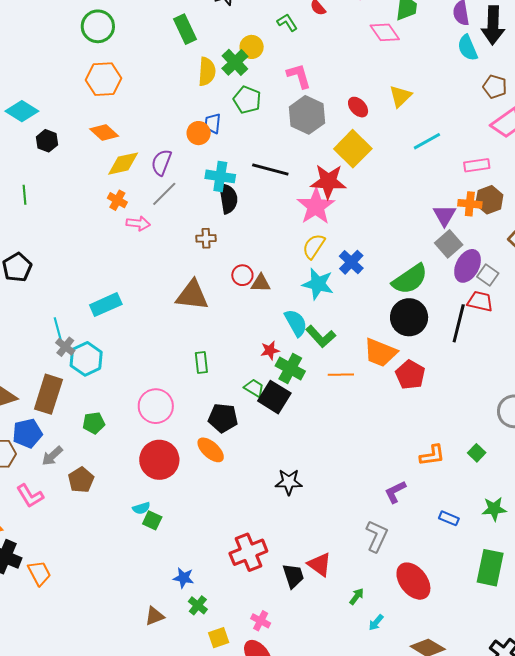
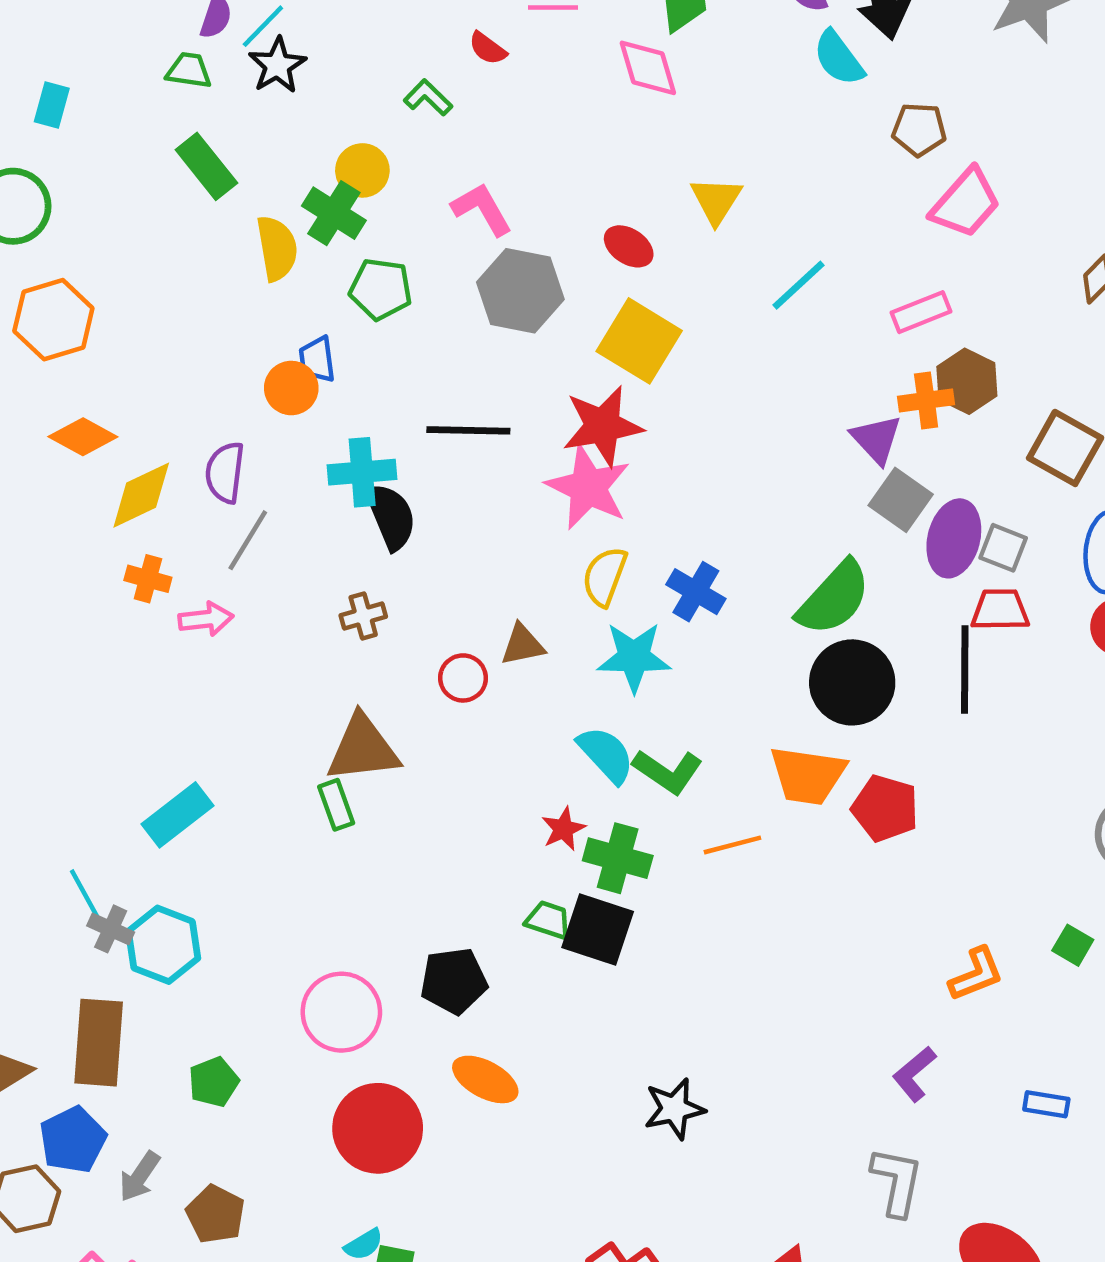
pink diamond: (385, 32) -> (648, 68), turned 32
brown triangle: (261, 283) -> (523, 645), moved
green rectangle: (201, 363) -> (336, 805), moved
black pentagon: (223, 418) -> (454, 981), moved

